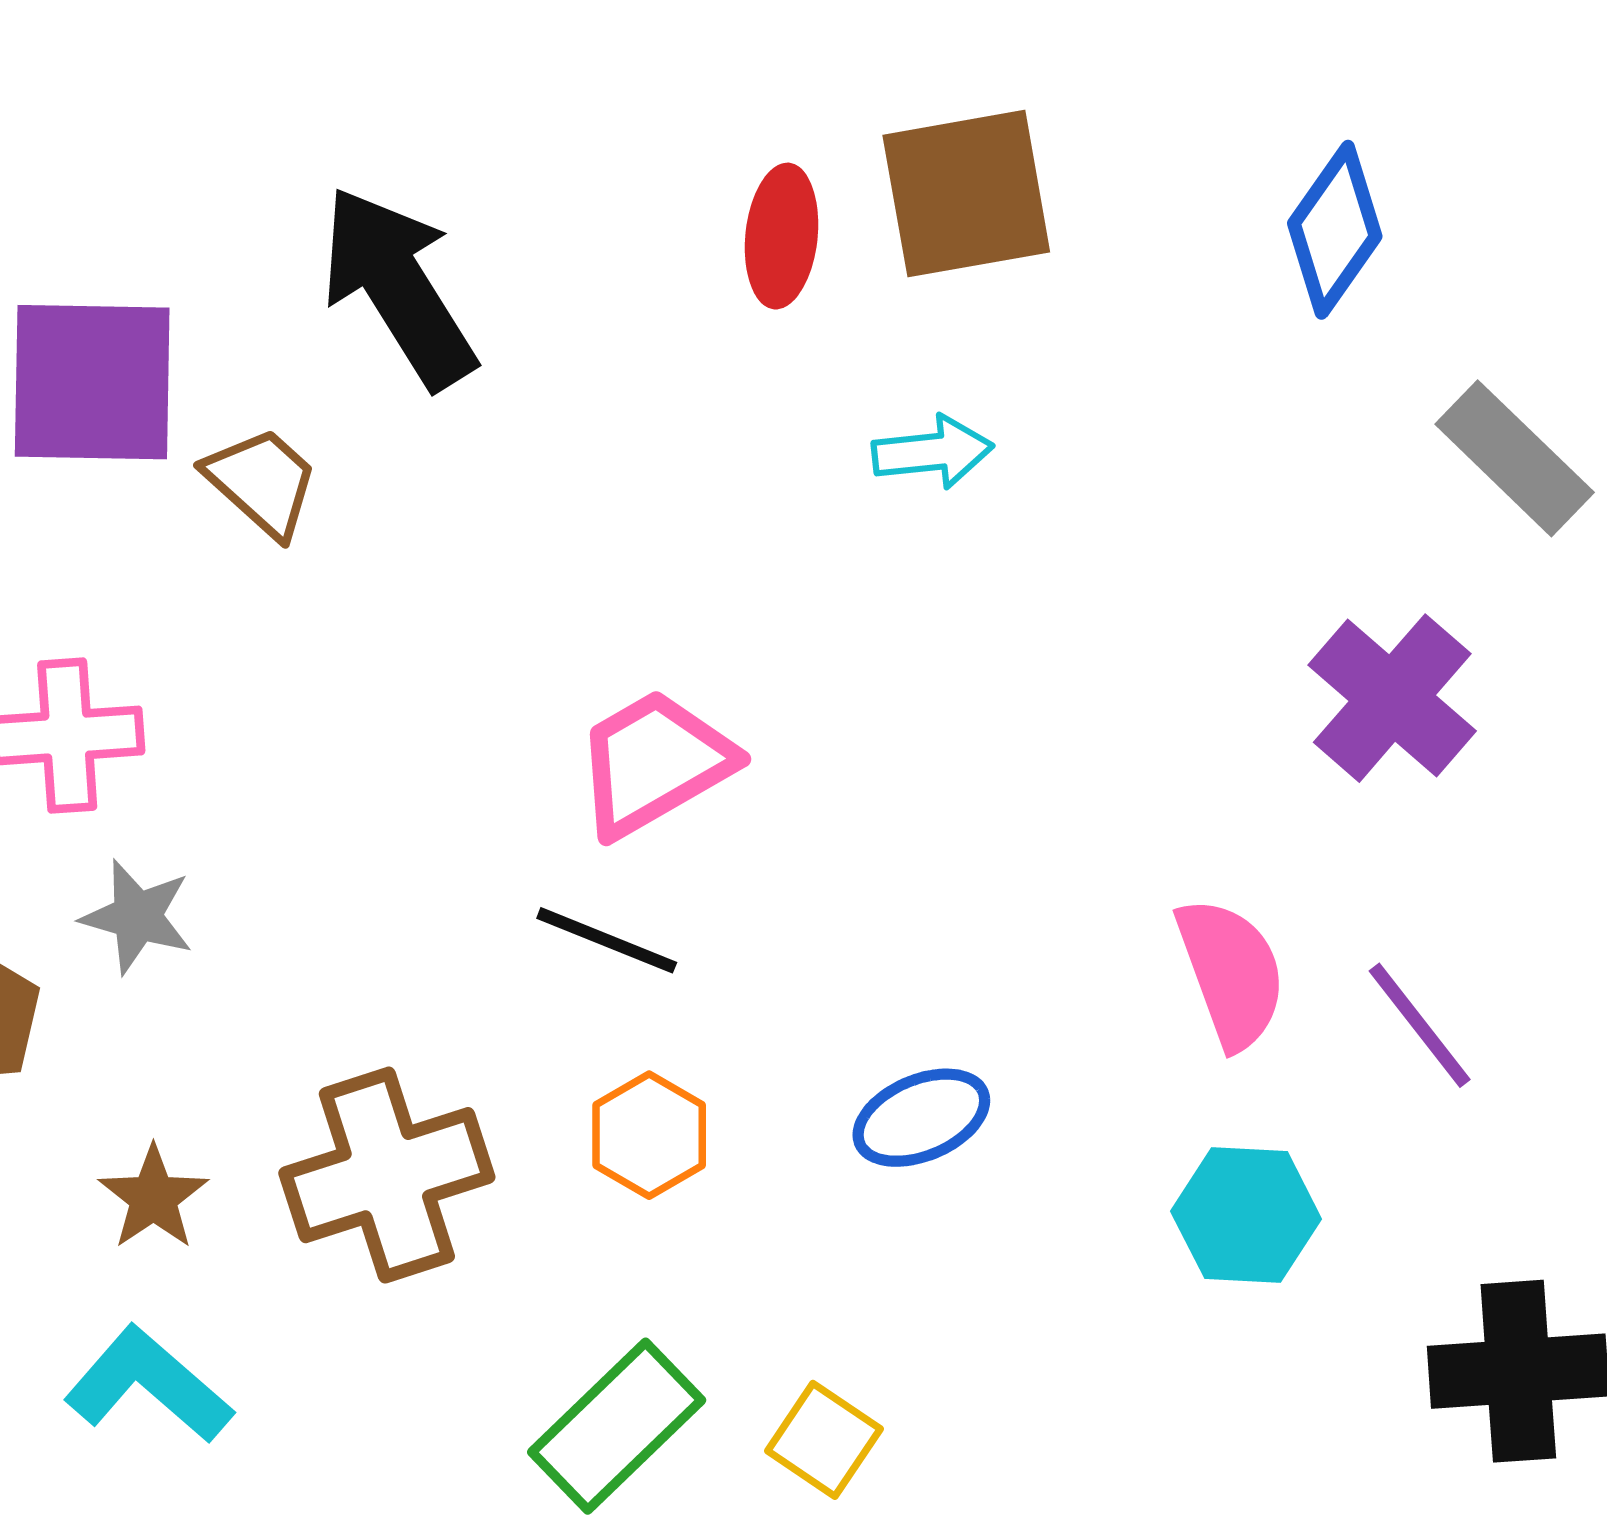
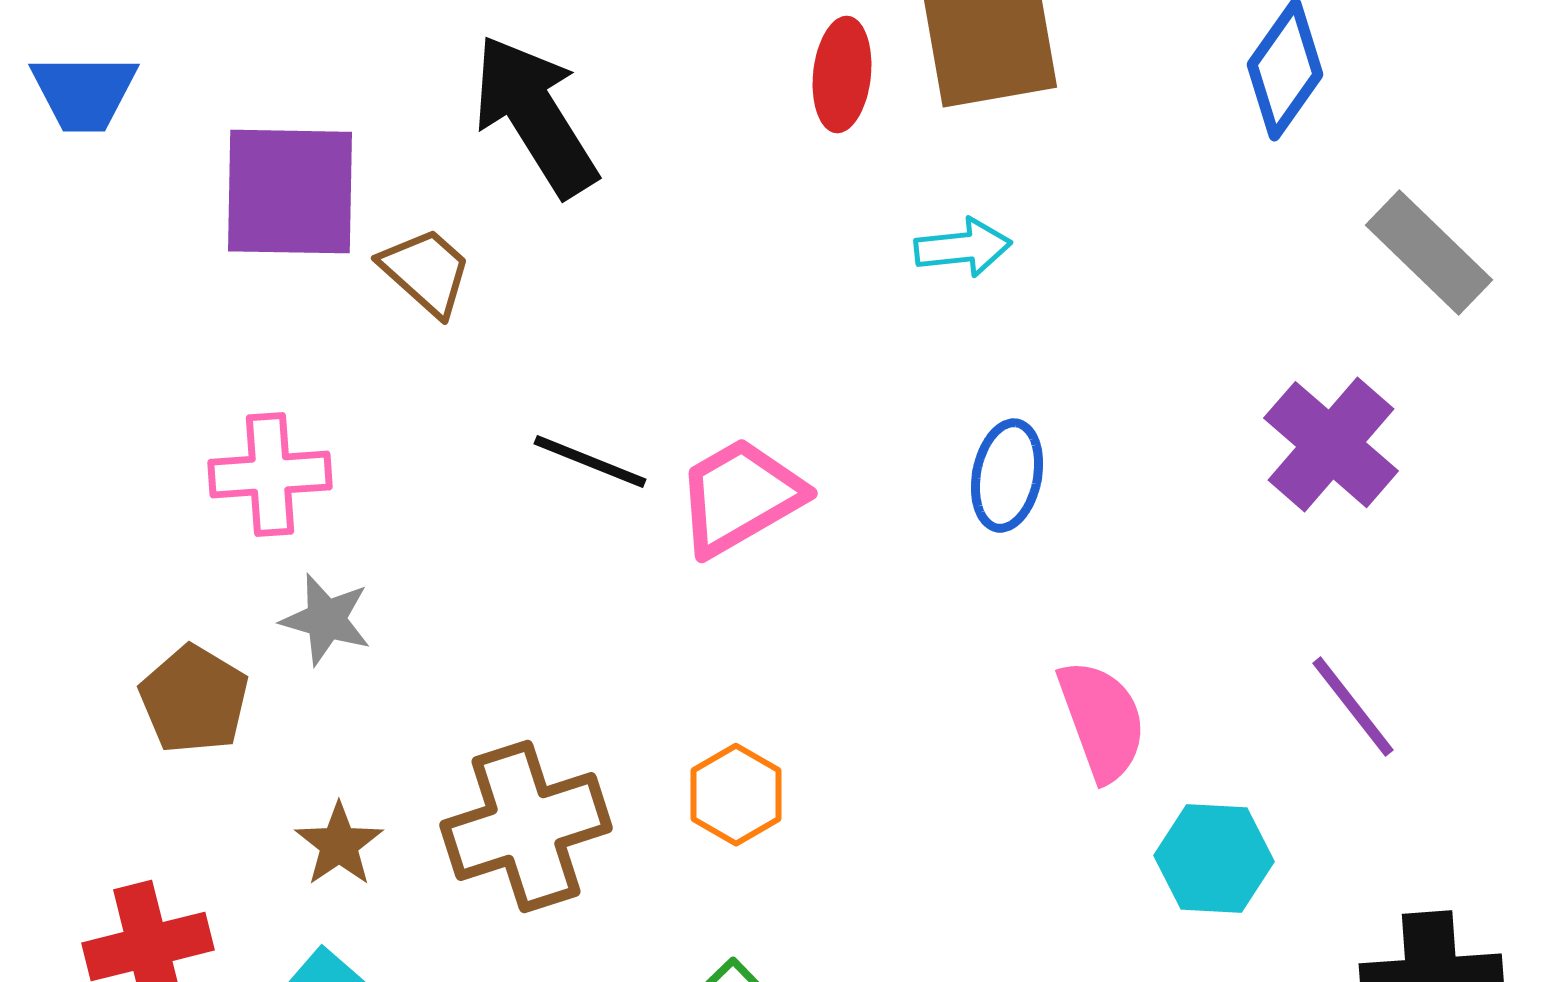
black line: (607, 940) -> (590, 462), moved
pink semicircle: (1231, 973) -> (1102, 721), moved
blue ellipse: (921, 1118) -> (1007, 476), moved, turned -56

